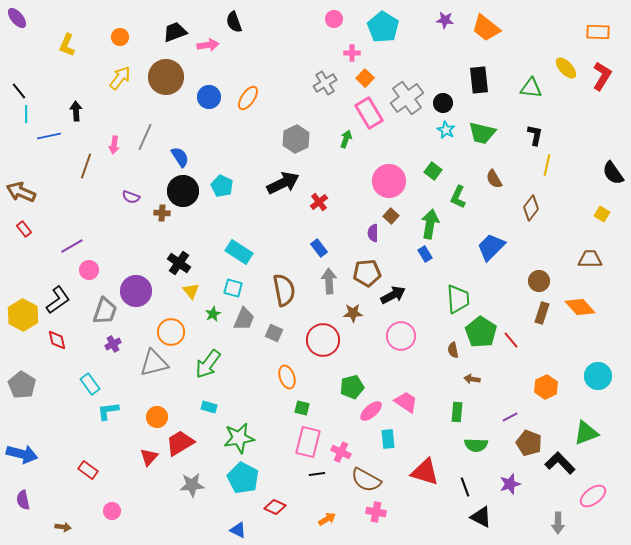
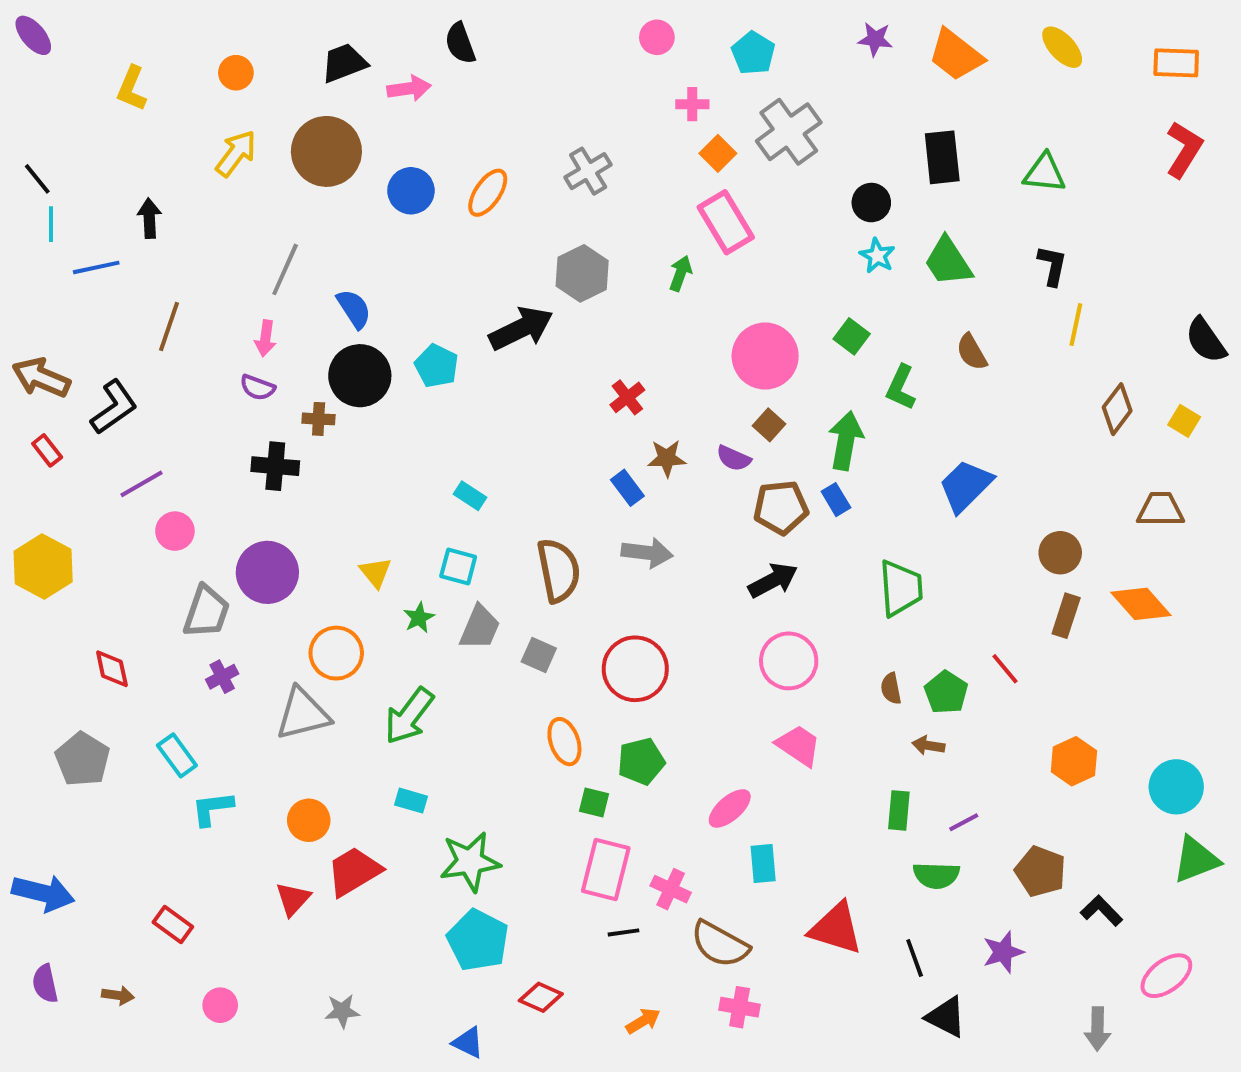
cyan pentagon: (383, 27) -> (753, 53), size x0.7
yellow ellipse: (566, 68) -> (1062, 47), moved
gray cross: (325, 83) -> (588, 171), moved
gray cross: (407, 98) -> (789, 132), moved
green trapezoid: (482, 133) -> (948, 262), turned 44
pink arrow: (114, 145) -> (265, 338), moved
black arrow: (283, 183) -> (521, 328), moved
brown diamond: (531, 208) -> (1117, 409), moved
purple semicircle: (373, 233) -> (734, 458), turned -66
cyan rectangle: (239, 252) -> (470, 496), size x0.6
black cross: (179, 263) -> (275, 466), moved, turned -30
brown pentagon: (367, 273) -> (781, 507), moved
gray arrow: (329, 281) -> (647, 553), turned 100
black L-shape: (58, 300) -> (114, 407), moved
brown star: (353, 313) -> (667, 458), moved
yellow hexagon: (23, 315) -> (43, 566), moved
green pentagon: (481, 332) -> (946, 692), moved, size x0.7
cyan circle: (598, 376) -> (1176, 787), moved
gray pentagon: (22, 385) -> (82, 759), moved
green pentagon: (352, 387) -> (641, 761), moved
pink trapezoid: (406, 402) -> (799, 746), moved
purple line: (510, 417) -> (964, 822), moved
green triangle: (586, 433) -> (1196, 860), moved
black L-shape: (560, 463) -> (1101, 911), size x0.7
gray star: (192, 485) -> (342, 1011), moved, size x0.7
brown arrow: (63, 527) -> (118, 995), moved

